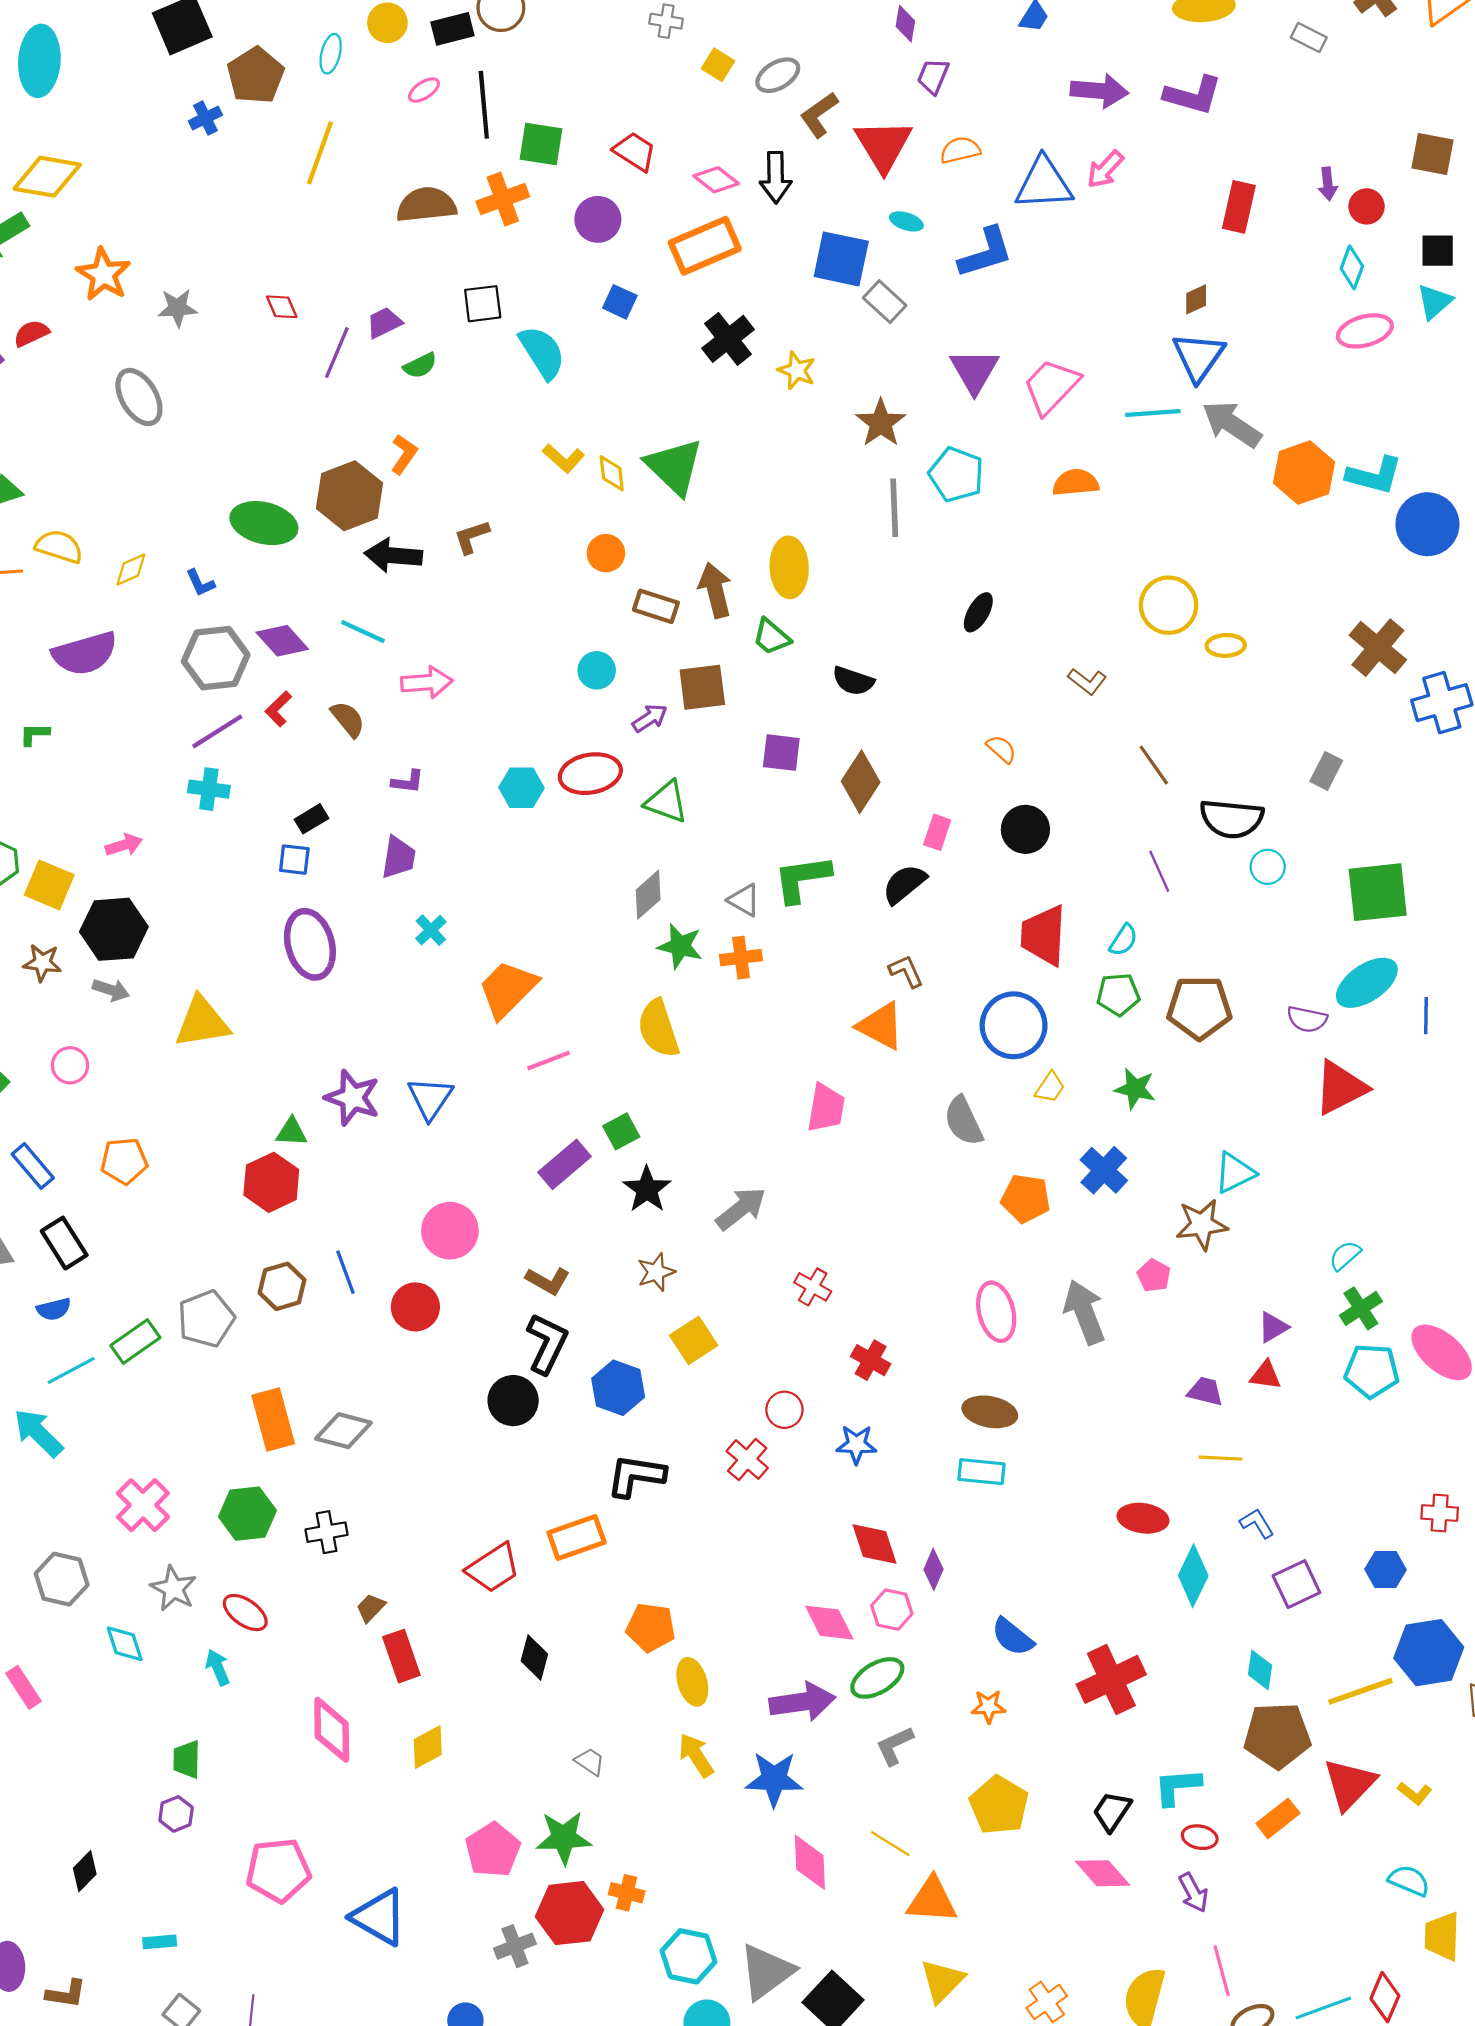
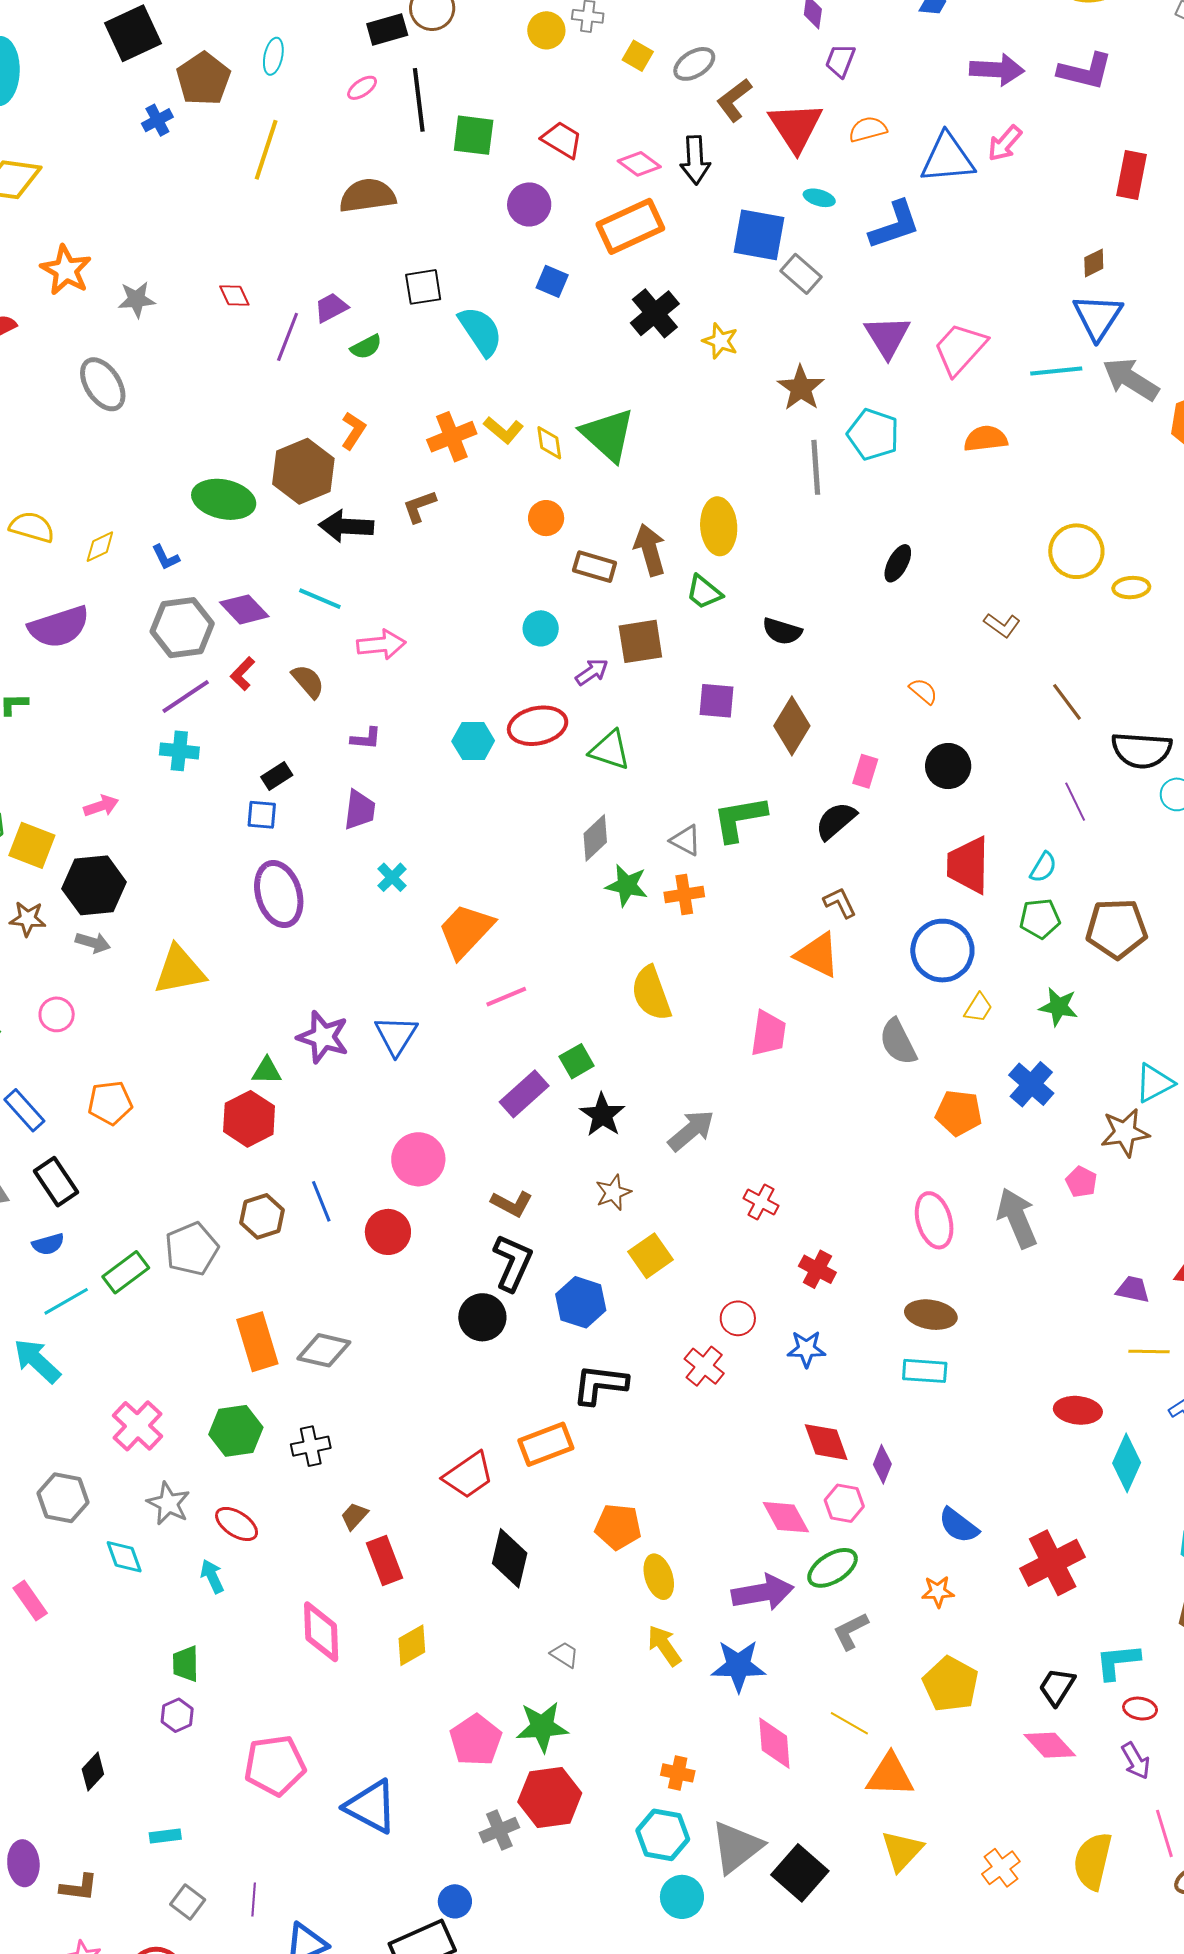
yellow circle: (387, 23) -> (546, 30), moved
orange cross: (503, 199) -> (452, 437), moved
yellow semicircle: (658, 1028) -> (651, 993), moved
black diamond: (534, 1658) -> (510, 1558), size x1.4
orange cross: (627, 1893) -> (678, 1773), moved

